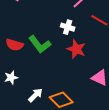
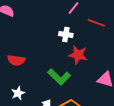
green L-shape: (40, 44) -> (59, 77), moved

